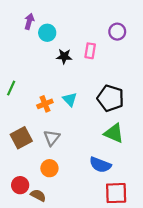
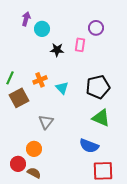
purple circle: (117, 32) -> (96, 28), moved
black pentagon: (110, 98) -> (98, 87), turned -30
orange cross: (45, 104) -> (40, 80), moved
brown square: (21, 138) -> (19, 98), moved
orange circle: (49, 168) -> (34, 149), moved

